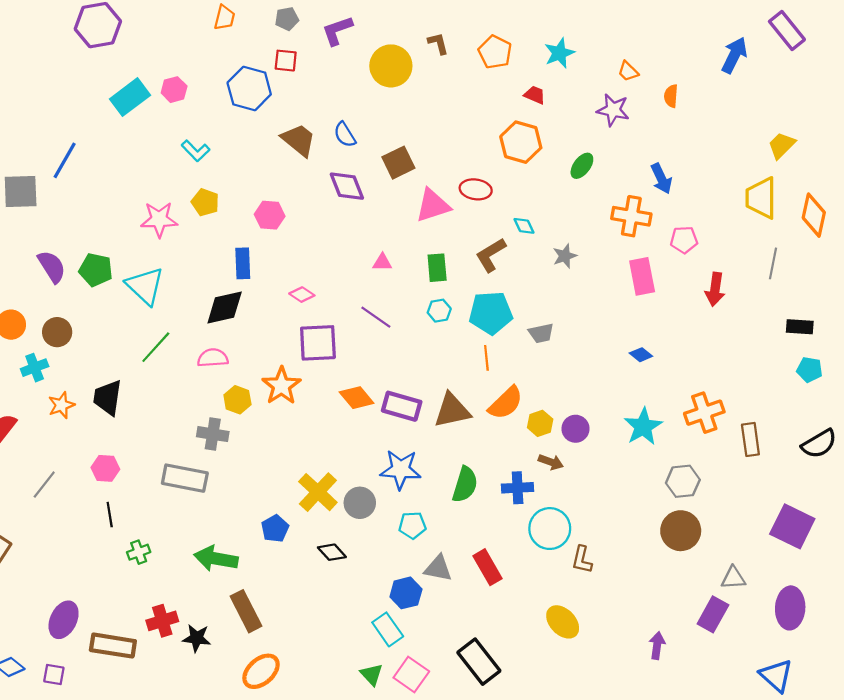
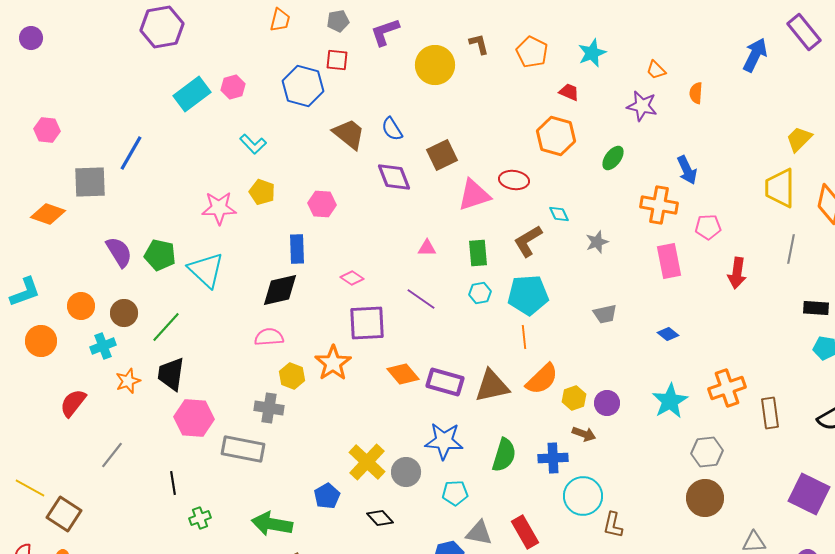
gray trapezoid: (541, 333) -> (605, 314), moved
green line: (156, 347) -> (166, 327), moved
pink hexagon: (105, 468) -> (194, 418), moved, size x1.5

